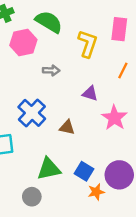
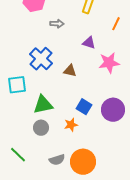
pink star: (114, 118) -> (109, 63), turned 30
green triangle: (49, 169) -> (43, 105), moved
orange star: (96, 192) -> (71, 125), moved

